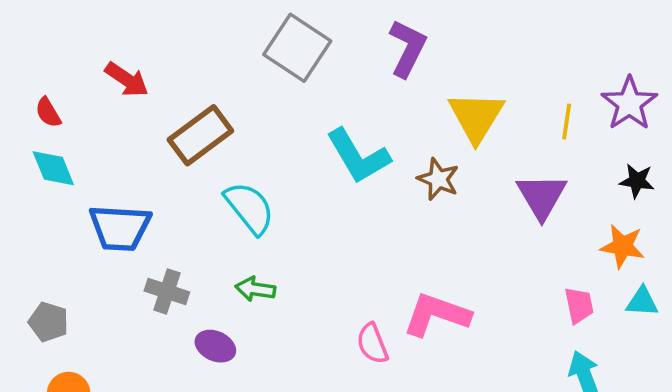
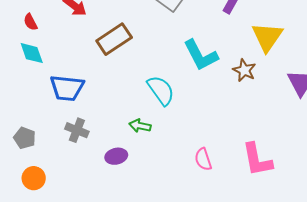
cyan semicircle: (249, 208) -> (161, 90), moved
gray cross: (167, 291) -> (77, 130), moved
pink L-shape: (437, 315) -> (257, 160), moved, turned -123
purple ellipse: (215, 346) -> (116, 156), turned -40

